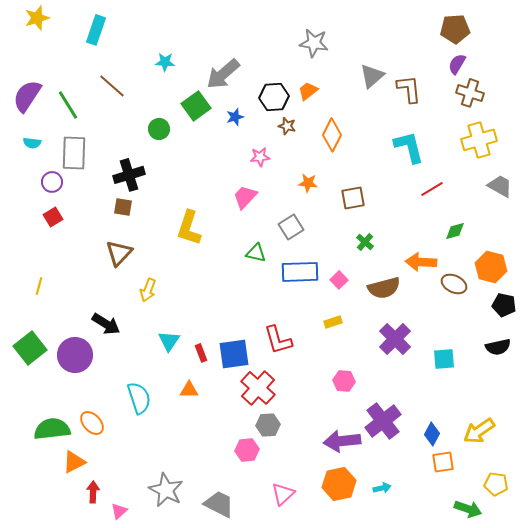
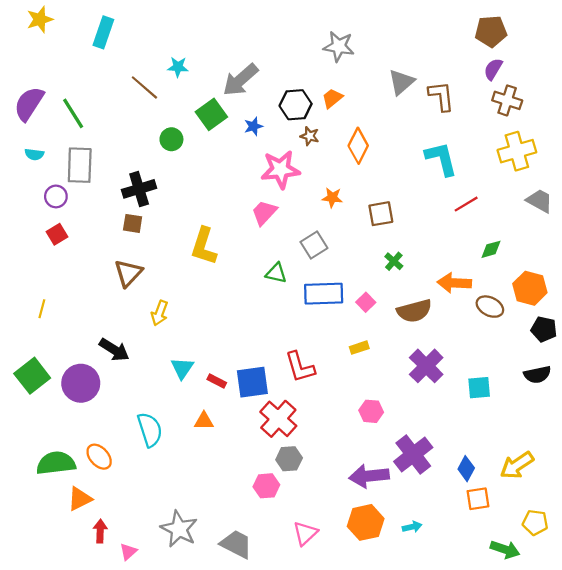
brown line: (112, 86) -> (144, 87), moved
pink star: (260, 157) -> (280, 169), size x1.8
red rectangle: (201, 353) -> (217, 381), turned -42

